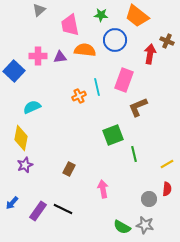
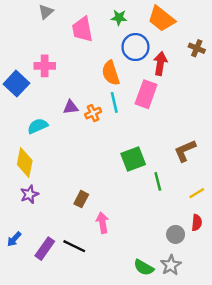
orange semicircle: (85, 50) -> (111, 73), moved, turned -115
red arrow: (150, 54) -> (160, 64), moved
purple triangle: (60, 57) -> (71, 107), moved
brown L-shape: (138, 107) -> (185, 151), moved
pink arrow: (103, 189) -> (102, 223), moved
gray star: (145, 225) -> (171, 265), turned 30

